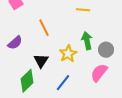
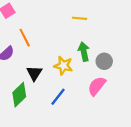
orange line: (44, 28) -> (25, 38), moved
yellow star: (68, 54) -> (63, 66), turned -30

